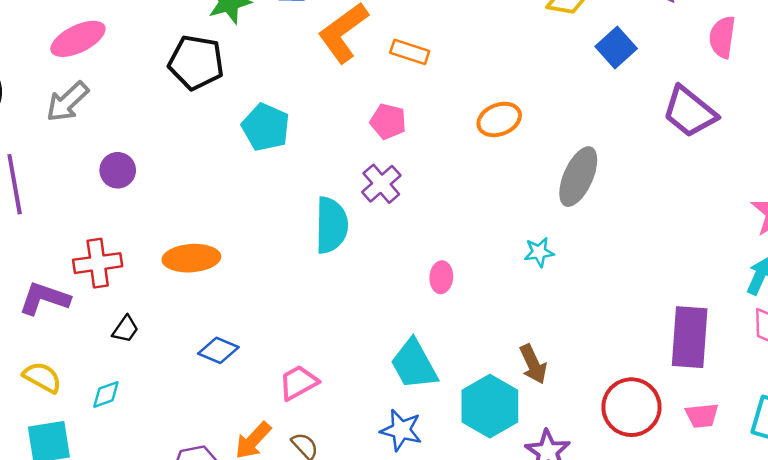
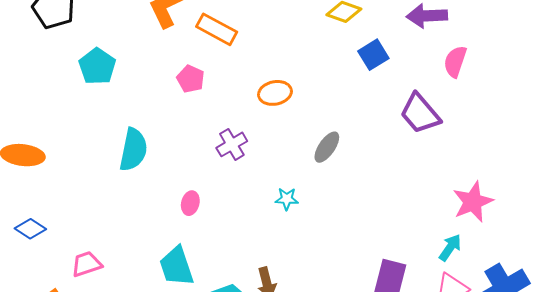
orange rectangle: (410, 52) -> (217, 29), size x1.4
gray ellipse: (578, 177) -> (327, 147), size x0.7
purple cross: (381, 184) -> (232, 144), moved
pink ellipse: (441, 277) -> (190, 203), moved

